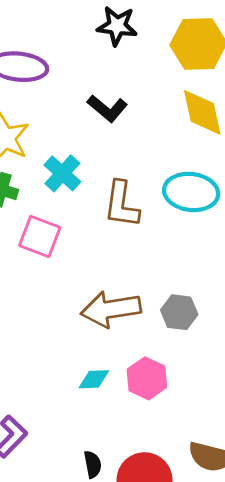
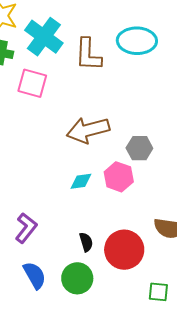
cyan cross: (62, 173) -> (44, 37), size x1.4
gray hexagon: (179, 312) -> (139, 148), moved

